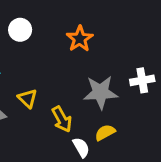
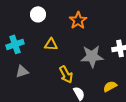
yellow triangle: (28, 98) -> (51, 44), moved, turned -40
yellow semicircle: (105, 133) -> (110, 86), moved

